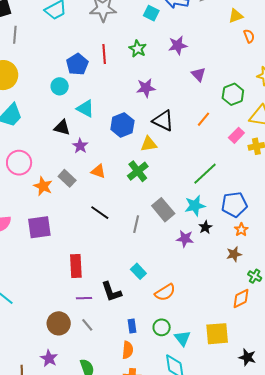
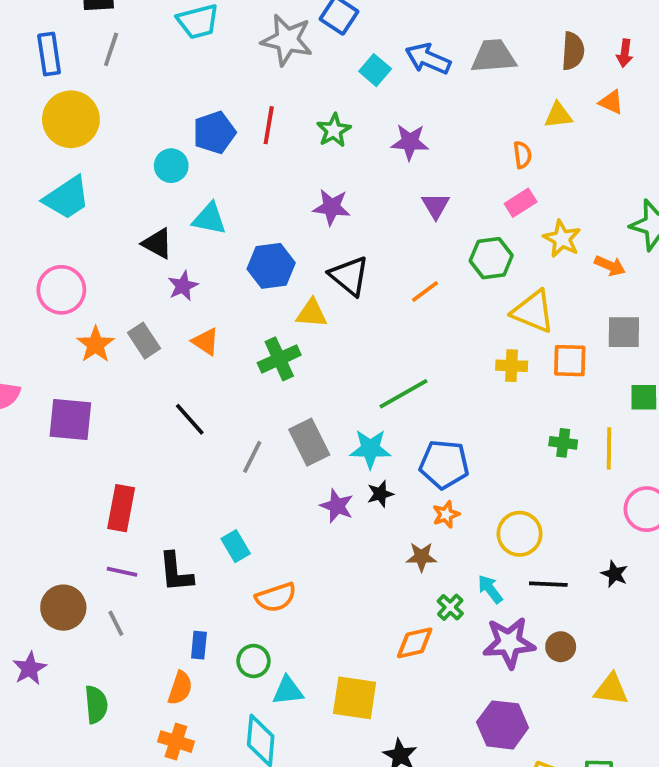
yellow triangle: (236, 16) -> (558, 115), moved
orange semicircle: (249, 36) -> (522, 155), moved
cyan triangle: (85, 109) -> (209, 219), turned -30
pink rectangle: (236, 135) -> (521, 203), moved
cyan triangle: (182, 338) -> (288, 691), turned 48

